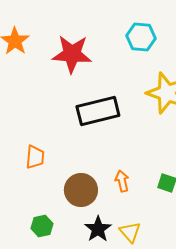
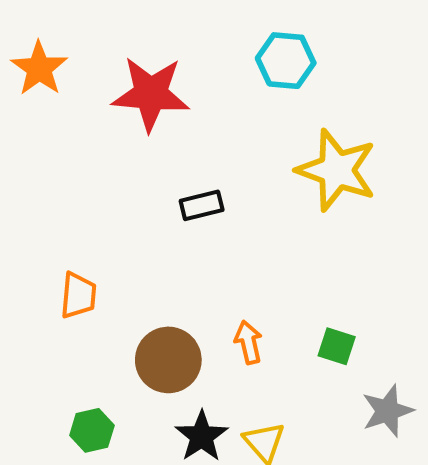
black rectangle: (98, 111) -> (202, 205), size x0.5

